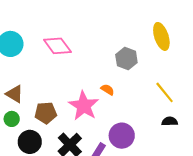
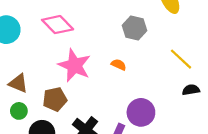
pink star: (84, 106) -> (74, 65), moved

